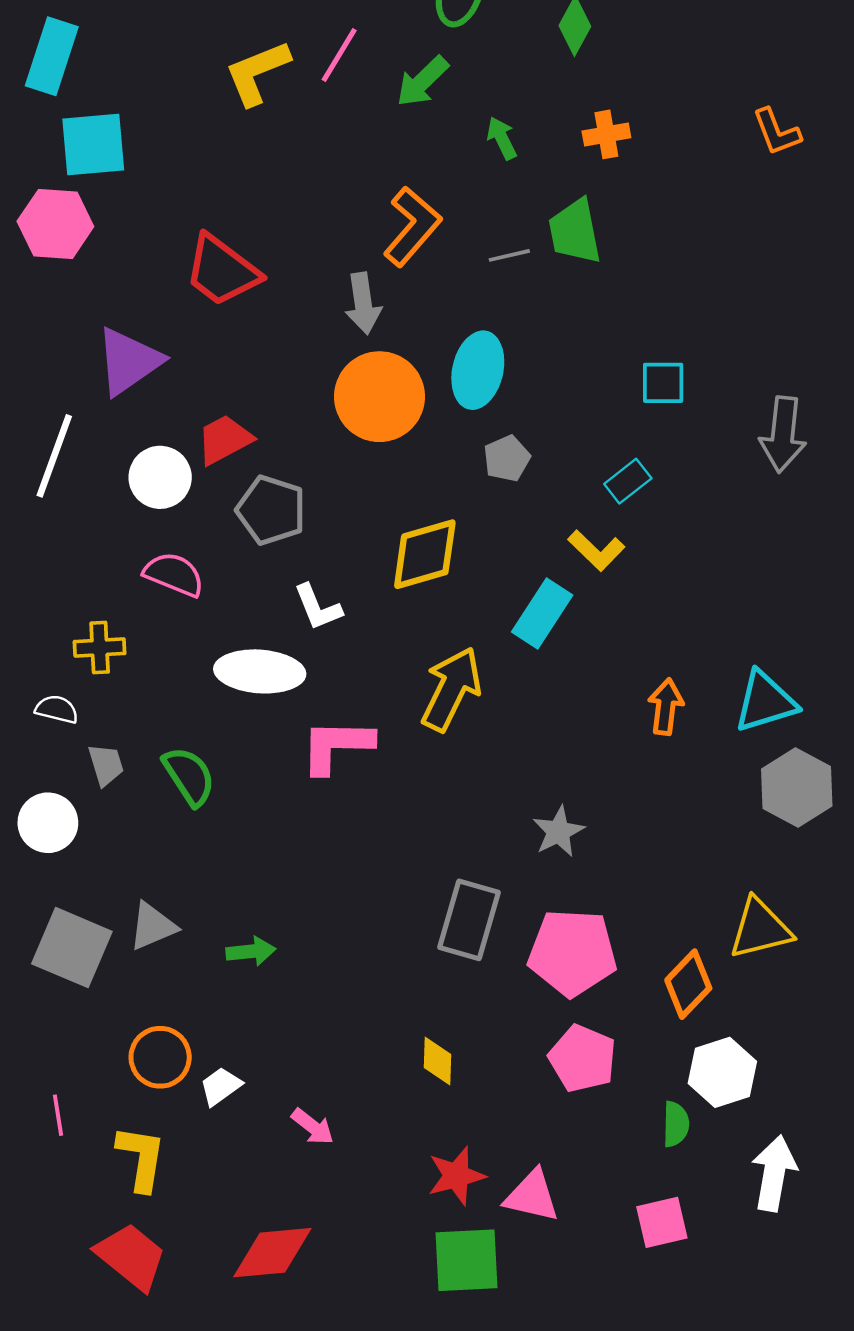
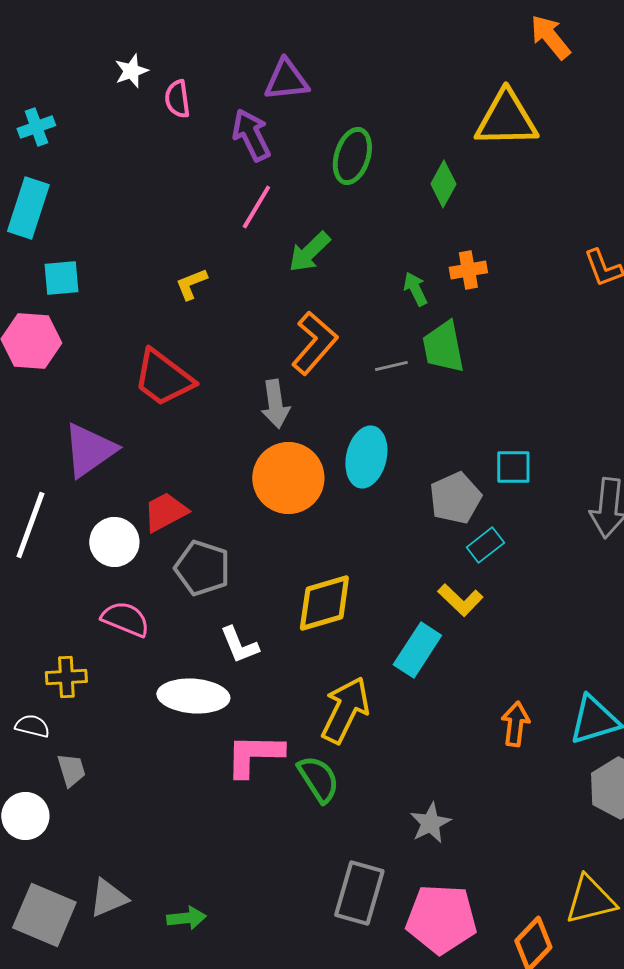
yellow L-shape: (257, 73) -> (191, 284), moved, size x0.6
green arrow: (422, 81) -> (309, 252), moved
green arrow: (502, 138) -> (415, 289), moved
cyan square: (93, 145) -> (61, 278), size x0.7
gray pentagon: (507, 458) -> (455, 498), moved, size x1.4
green semicircle: (189, 776) -> (318, 779), moved

